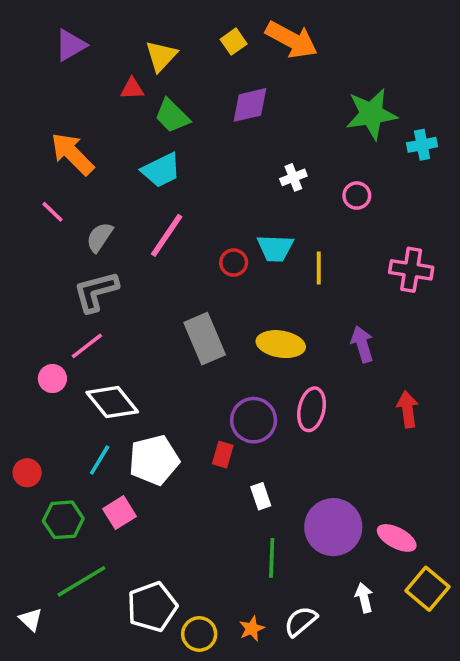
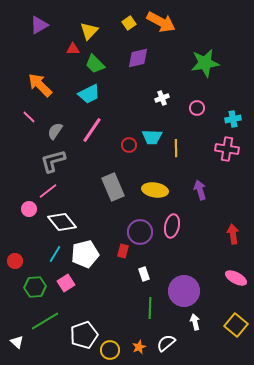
cyan cross: (422, 145) -> (233, 119), moved
red arrow: (408, 409) -> (233, 234), moved
pink ellipse: (397, 538) -> (236, 278), moved
white arrow: (364, 598) -> (195, 322), moved

